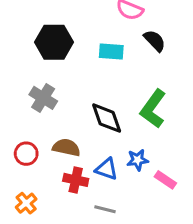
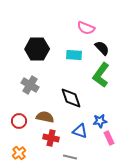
green L-shape: (153, 109) -> (101, 75), moved
blue star: (138, 160) -> (100, 121), moved
blue triangle: (107, 169) -> (80, 131), moved
pink rectangle: (165, 180) -> (109, 138), turned 32

